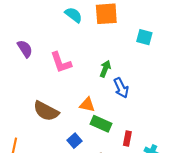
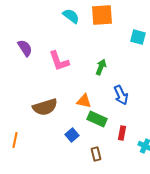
blue arrow: (121, 88) -> (121, 95), moved
brown semicircle: (46, 111) -> (45, 107), turned -45

